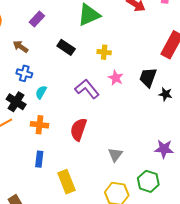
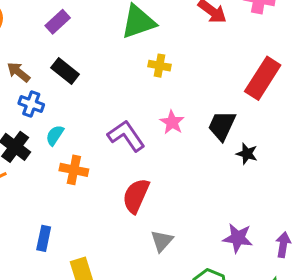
brown arrow: (21, 47) -> (19, 72), moved
black rectangle: (66, 47) -> (65, 71), moved
yellow cross: (104, 52) -> (159, 66), moved
orange cross: (39, 125) -> (74, 170), moved
red semicircle: (78, 129) -> (136, 196), moved

